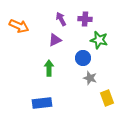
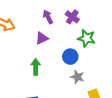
purple cross: (85, 19) -> (72, 17), turned 32

